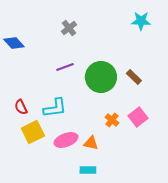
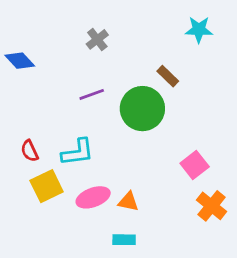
brown rectangle: (134, 77) -> (168, 76), moved
orange cross: (112, 120) -> (212, 206), moved, size x1.5

